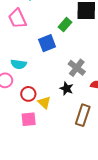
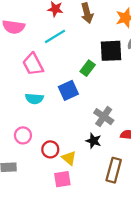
cyan semicircle: (19, 64) -> (34, 99), moved
pink square: (29, 119) -> (62, 179), moved

